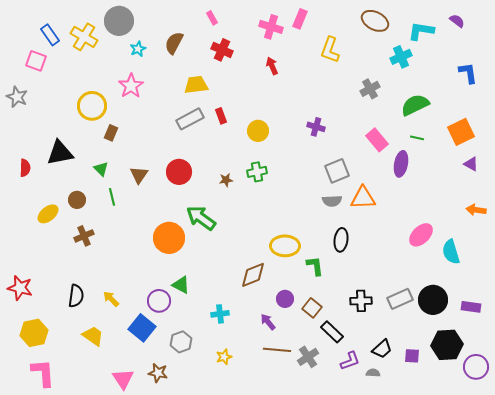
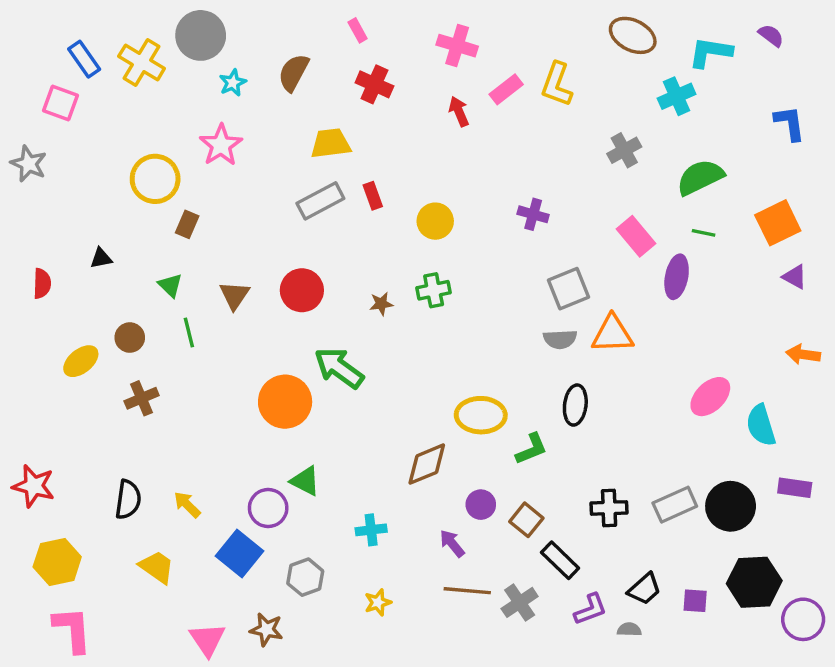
pink rectangle: (300, 19) -> (506, 89), moved, turned 30
black triangle: (60, 153) -> (101, 258), size x0.5
green L-shape: (315, 266) -> (531, 449), turned 75
purple rectangle: (471, 307) -> (795, 488), moved

